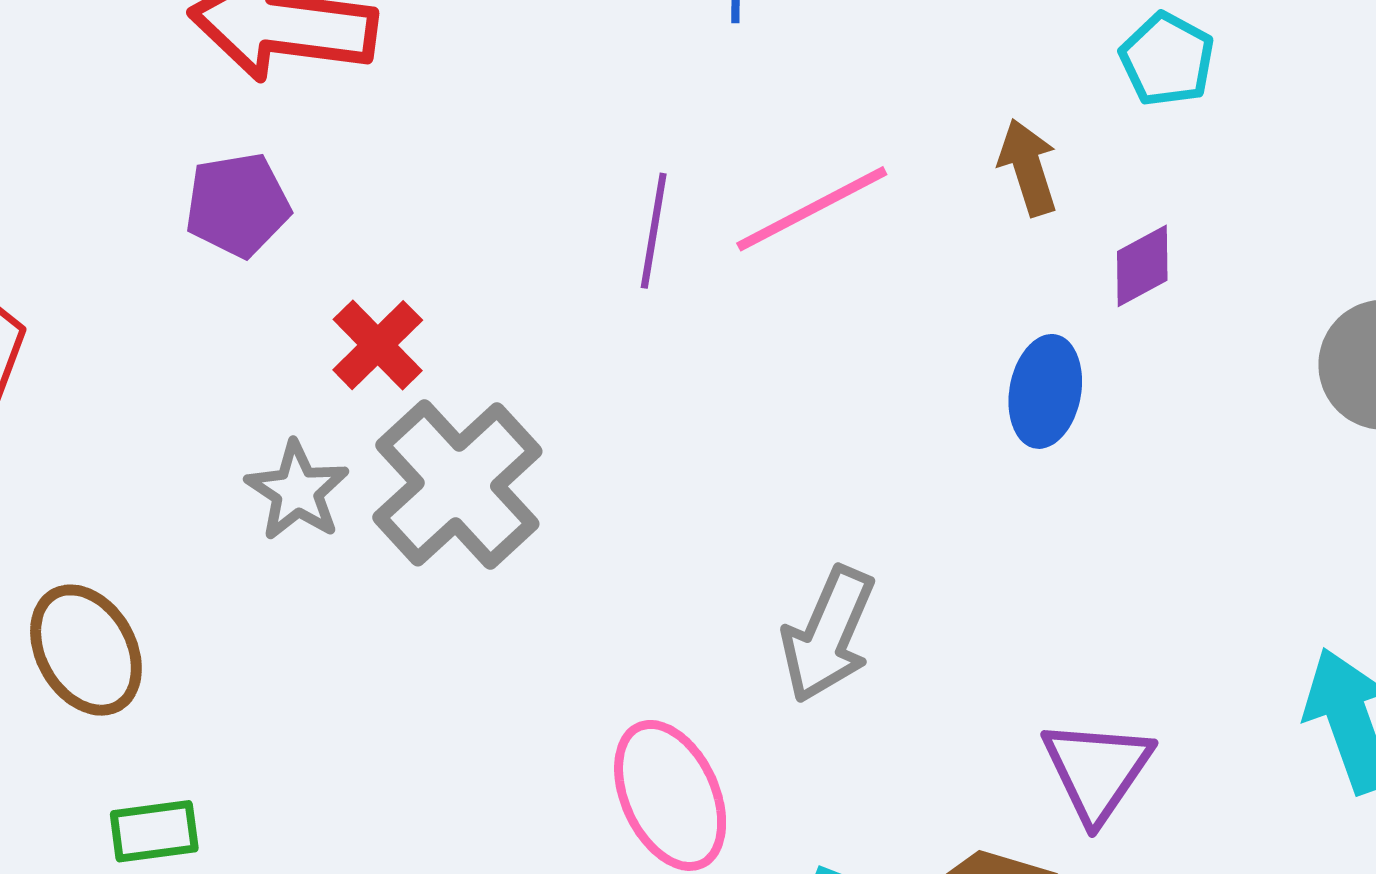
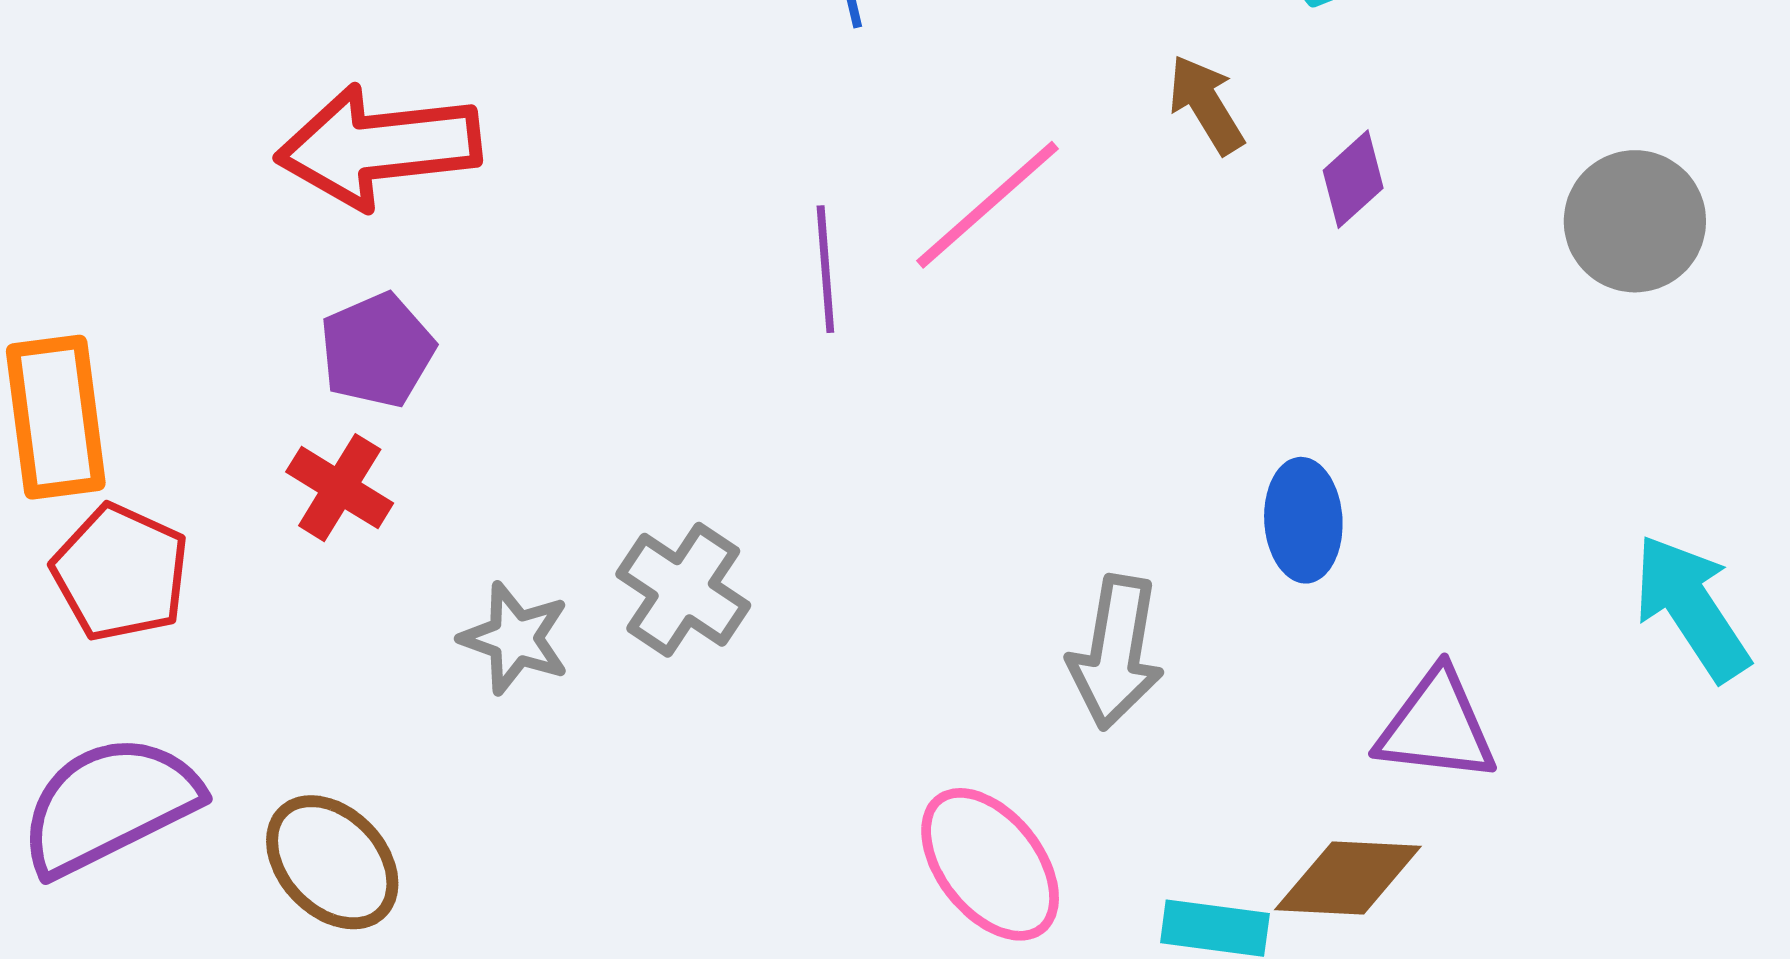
red cross: (378, 345) -> (340, 488), moved
blue ellipse: (1045, 391) -> (1303, 520), moved
gray cross: (457, 484) -> (683, 590), size x0.7
purple triangle: (1097, 770) -> (1436, 726), turned -44

